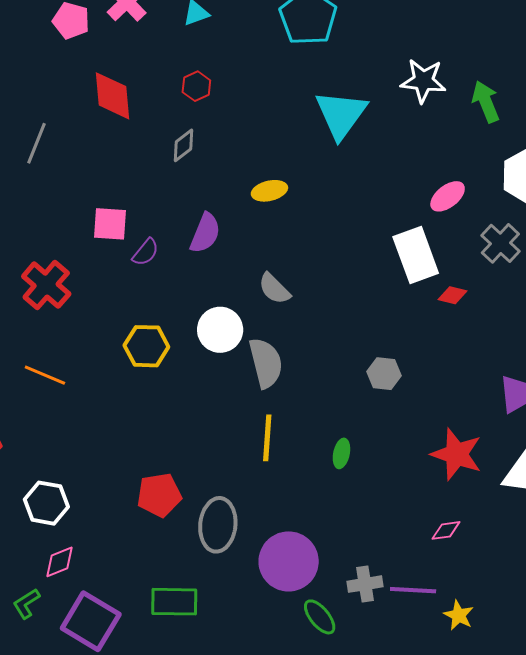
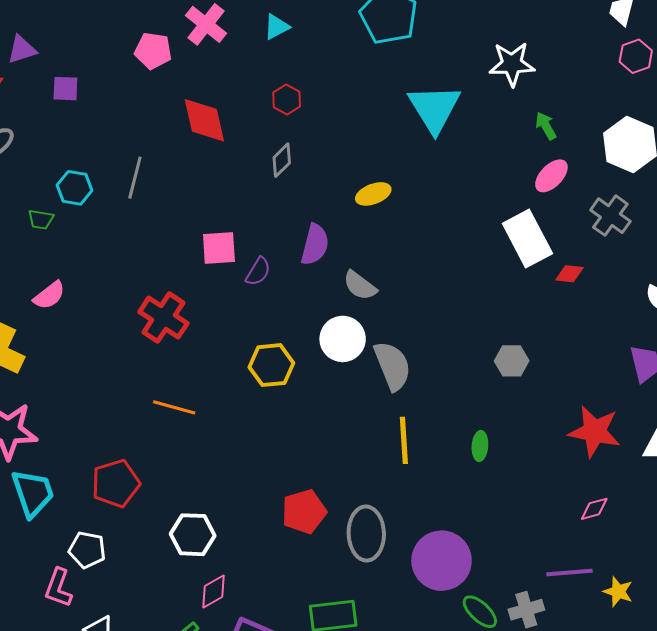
green arrow: (486, 102) -> (546, 126), moved, size x0.7
gray semicircle: (274, 289) -> (360, 285), moved
gray cross: (365, 584) -> (526, 610), moved

